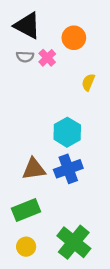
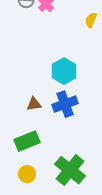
yellow semicircle: (88, 82) -> (91, 20), moved
brown triangle: (34, 169) -> (34, 104), size x0.7

